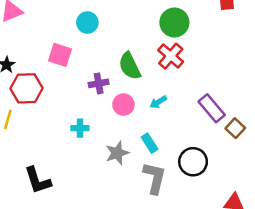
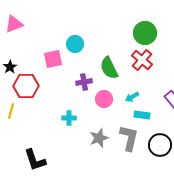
cyan circle: (87, 22) -> (75, 44), moved
pink square: (60, 55) -> (53, 59), turned -30
cyan rectangle: (150, 143) -> (142, 115), moved, turned -49
gray L-shape: (155, 178) -> (129, 138), moved

